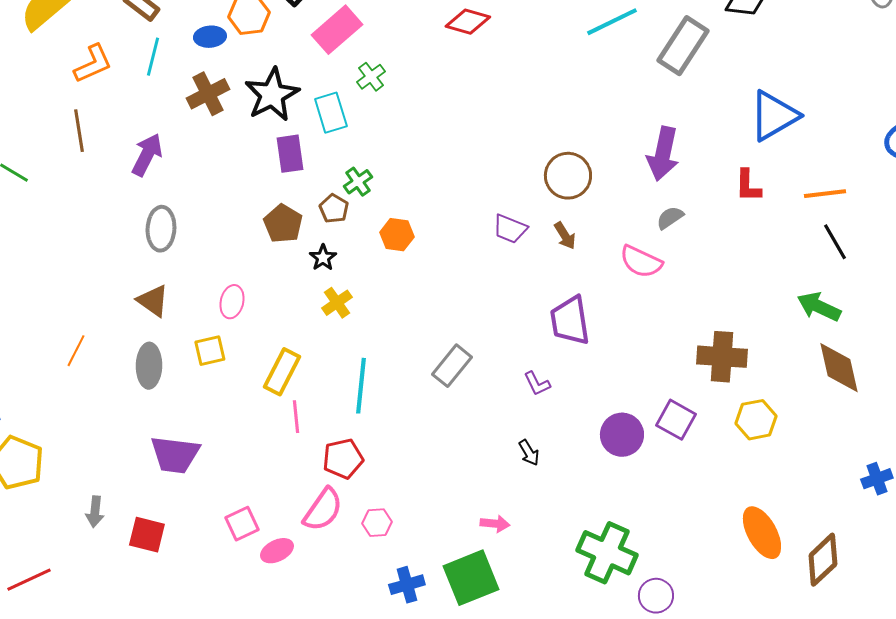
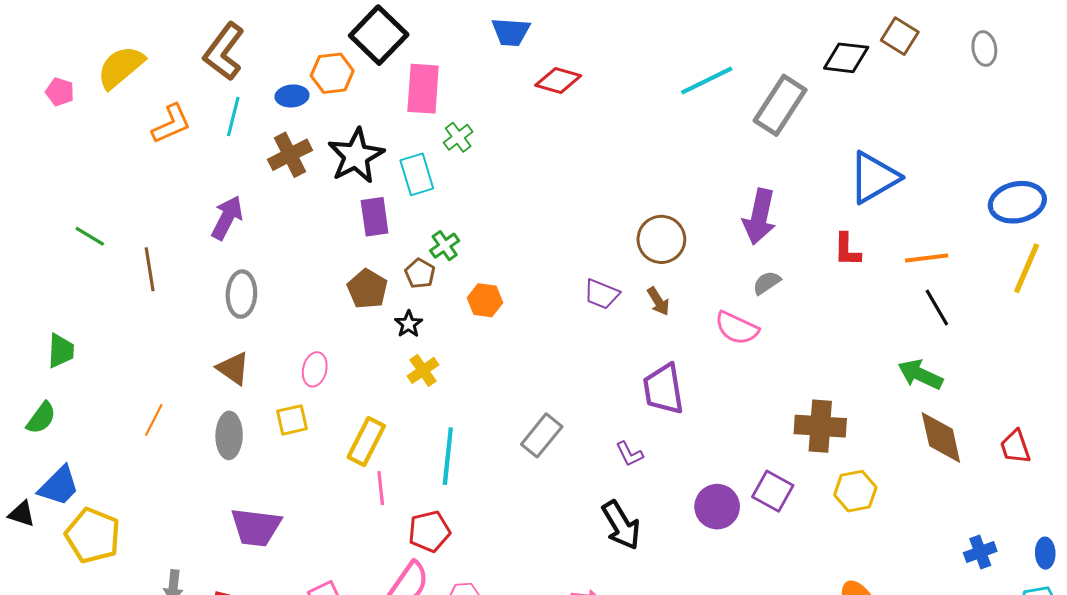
pink rectangle: (337, 30) -> (423, 89), turned -45
brown line: (79, 131) -> (150, 269), moved
black arrow: (529, 453) -> (621, 525), size x1.8

